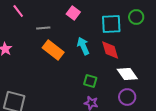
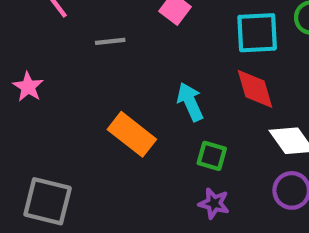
cyan arrow: (83, 46) -> (190, 102), moved
orange rectangle: (53, 50) -> (132, 134), moved

